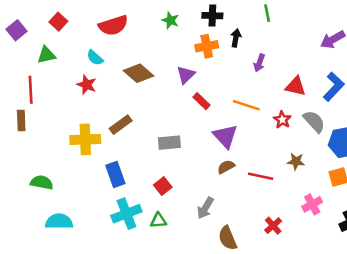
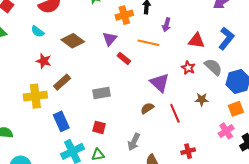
red star: (87, 85) -> (44, 61), moved
orange line: (246, 105) -> (148, 43), moved
purple triangle: (225, 136) -> (160, 83), moved
red line: (261, 176) -> (175, 113), turned 60
red square: (163, 186) -> (99, 127), turned -32
pink cross: (312, 204) -> (226, 131), moved
red cross: (273, 226) -> (188, 151), turned 32

